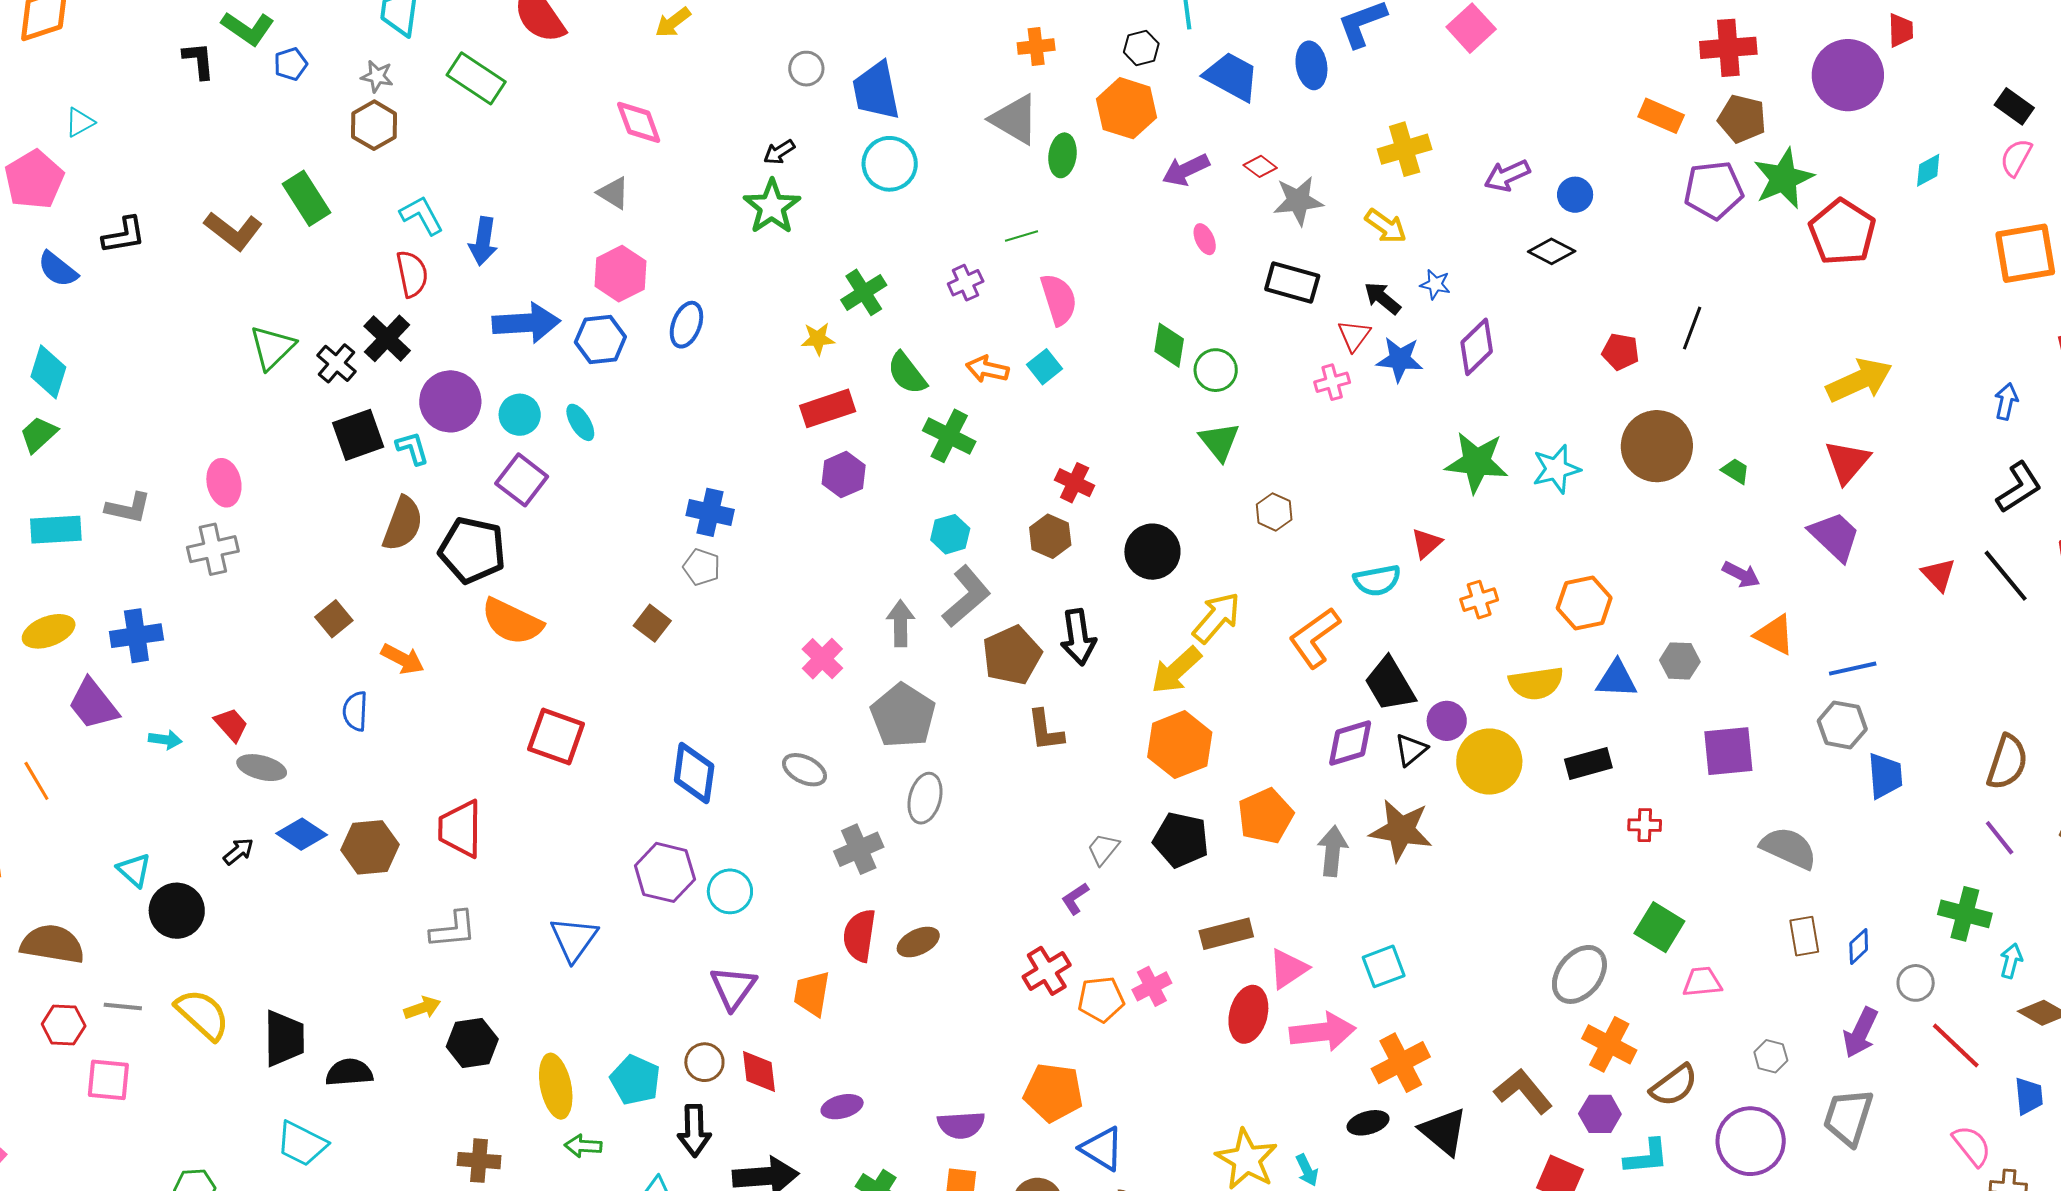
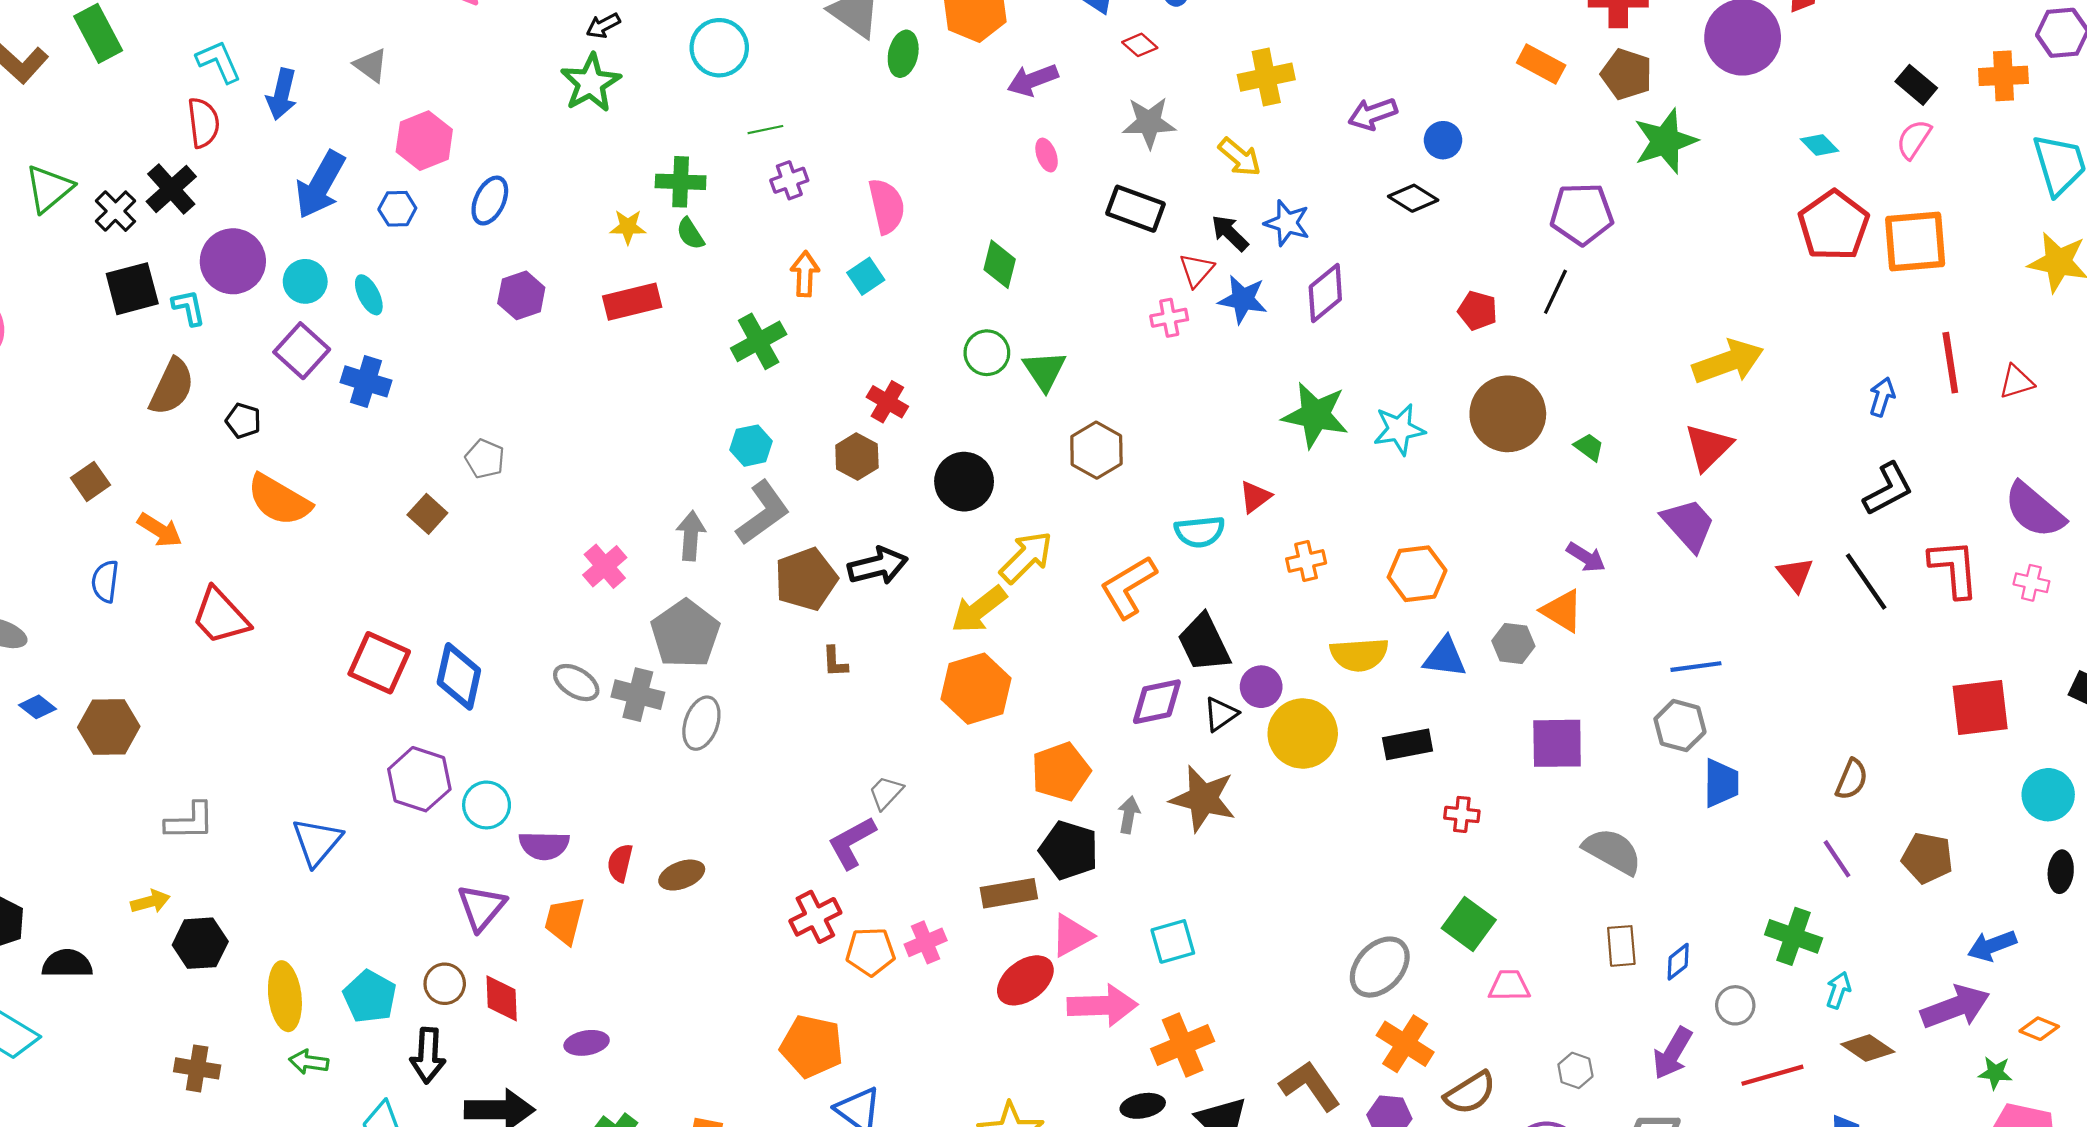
red diamond: (1260, 166) -> (1140, 45), moved
cyan diamond: (1928, 170) -> (1819, 145), turned 69
purple pentagon: (1714, 190) -> (1582, 214), moved
gray triangle: (613, 193) -> (371, 65), moved
red pentagon: (1842, 232) -> (1834, 225), moved
green line: (1022, 236) -> (765, 130), moved
blue star: (1435, 284) -> (1287, 223), size x1.4
green cross: (864, 292) -> (681, 182), turned 30
blue arrow: (526, 323) -> (320, 185), turned 118
blue hexagon: (600, 339) -> (397, 209), size x0.7
orange arrow: (987, 369) -> (805, 274), turned 75
green circle: (1216, 370) -> (987, 353), moved
green semicircle: (907, 373) -> (690, 234), moved, size x0.7
green cross: (949, 436) -> (759, 341), turned 30
purple hexagon: (844, 475) -> (521, 295), moved
blue cross: (710, 512) -> (366, 381), moved
brown hexagon: (1274, 512) -> (1096, 450), size x1.4
black pentagon: (472, 550) -> (243, 421), size x0.5
orange triangle: (1775, 635) -> (1562, 611), moved
black arrow: (1078, 637) -> (878, 566), turned -100
brown L-shape: (1045, 730) -> (835, 662), size x0.7
red square: (556, 737) -> (379, 663), moved
brown semicircle: (2007, 762) -> (1852, 779), size x0.7
red trapezoid: (460, 829) -> (220, 616), moved, turned -48
blue diamond: (302, 834) -> (38, 707), size x0.7
black pentagon: (1181, 840) -> (1069, 850), moved
gray cross: (859, 849) -> (638, 695), moved, turned 33
gray arrow: (1333, 851) -> (1129, 815), size x0.7
purple L-shape: (1075, 898) -> (852, 843), size x1.6
red semicircle: (860, 935) -> (620, 863), size x0.7
red ellipse: (1248, 1014) -> (1025, 980), turned 34
red line: (1956, 1046) -> (1772, 1075), turned -64
purple semicircle: (961, 1125) -> (544, 846), moved

